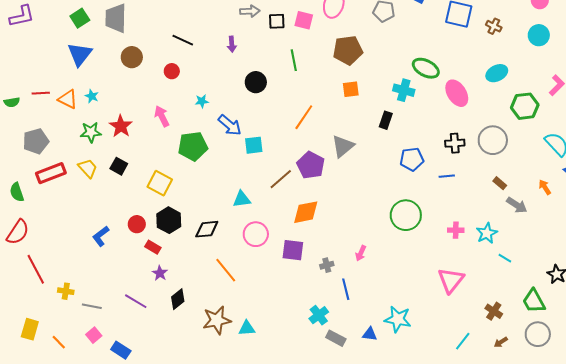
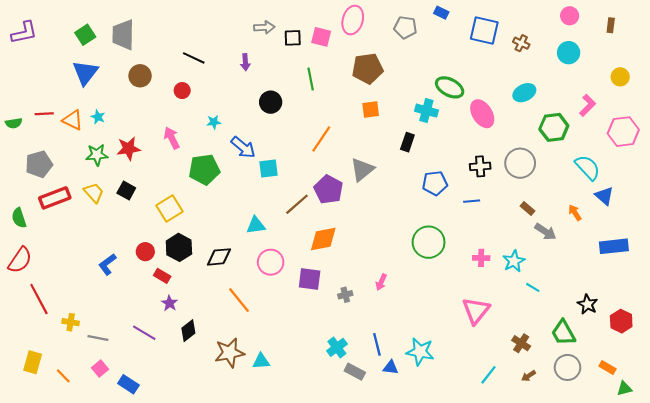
red star: (121, 126) -> (128, 148), turned 30
yellow square: (160, 183) -> (170, 208), turned 30
blue line: (346, 289) -> (377, 344), moved

